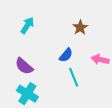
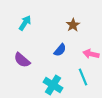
cyan line: (74, 77) -> (83, 77), moved
cyan cross: (27, 94) -> (53, 85), moved

